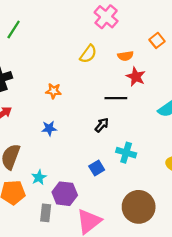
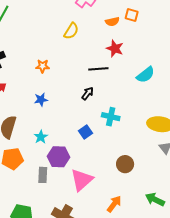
orange square: (157, 40) -> (132, 15), turned -32
orange semicircle: (125, 56) -> (112, 22), moved
cyan star: (39, 177) -> (41, 137), moved
brown circle: (139, 207) -> (125, 164), size x0.6

